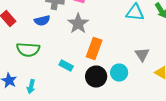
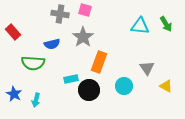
blue semicircle: (42, 20) -> (52, 44), moved
cyan rectangle: (66, 66) -> (71, 79), turned -40
black circle: (96, 76) -> (89, 90), moved

